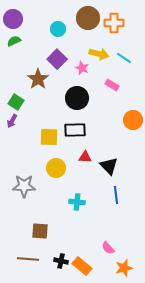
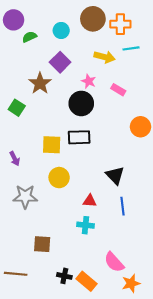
green semicircle: (14, 41) -> (29, 37), moved
cyan line: (124, 58) -> (131, 48), moved, turned -42
pink star: (82, 68) -> (89, 81), moved
purple arrow: (12, 121) -> (15, 158), moved, turned -56
red triangle: (85, 157) -> (90, 201), moved
cyan cross: (77, 202) -> (85, 225), moved
pink semicircle: (108, 248) -> (114, 262), size x1.5
brown line: (28, 259) -> (16, 274), moved

